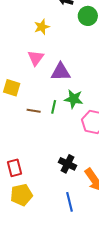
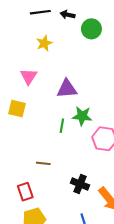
pink triangle: (36, 58) -> (29, 77), moved
brown line: (34, 111) -> (43, 163), moved

